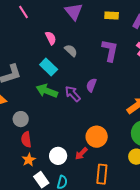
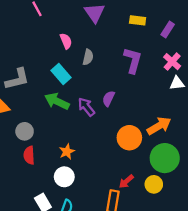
gray semicircle: (71, 51) -> (88, 57), turned 56
orange circle: (97, 137) -> (129, 138), moved
red arrow: (81, 154) -> (126, 181), moved
orange star: (29, 160) -> (67, 152), moved

